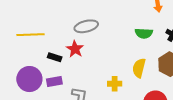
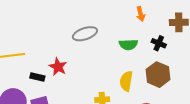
gray ellipse: (86, 26) -> (85, 34), moved

